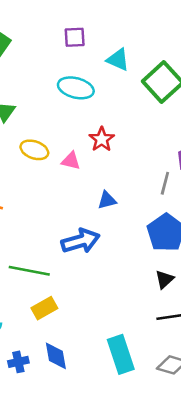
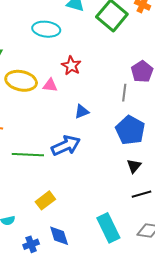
yellow ellipse: (34, 150) -> (21, 81), size x1.4
green line: (29, 271) -> (28, 155), moved

